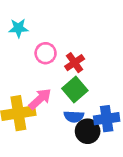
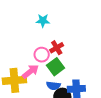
cyan star: (18, 28) -> (43, 21), moved
pink circle: (46, 53) -> (42, 55), moved

